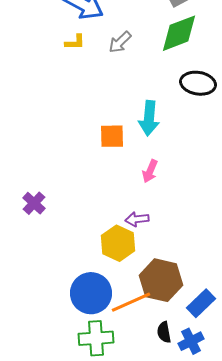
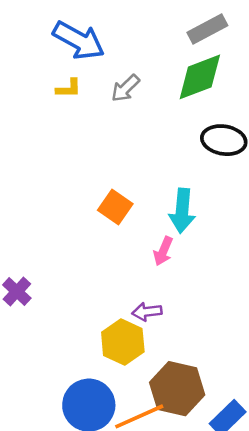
cyan arrow: (149, 118) -> (182, 211), moved
orange square: (112, 136) -> (115, 207), turned 36

